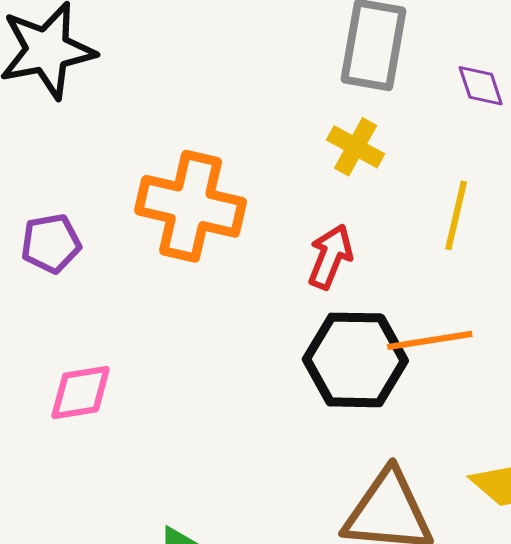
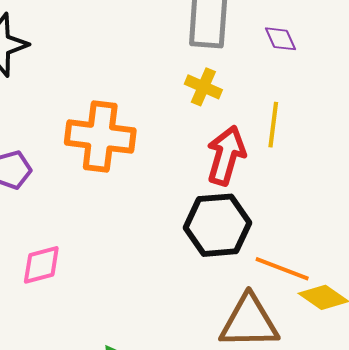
red arrow: (330, 257) -> (226, 155), moved, size x1.4
orange line: (430, 340) -> (282, 269), moved, turned 36

